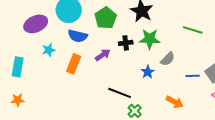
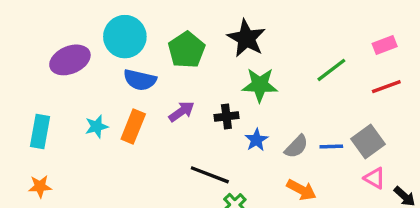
green line: (193, 30) -> (331, 70), turned -54
black cross: (126, 43) -> (226, 117), moved
cyan star: (49, 50) -> (97, 127), moved
gray semicircle: (168, 59) -> (296, 147), moved

